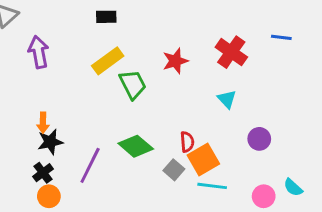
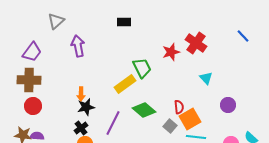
blue line: (281, 37) -> (243, 36), turned 40
red cross: (231, 52) -> (196, 43), moved
yellow rectangle: (108, 61) -> (125, 84), moved

